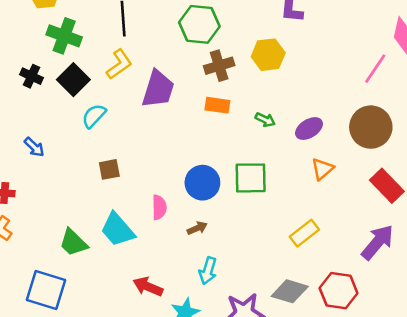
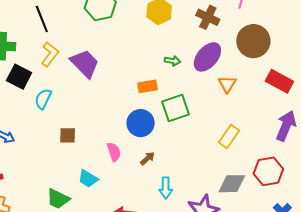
brown cross: (219, 66) -> (208, 17), moved, turned -30
purple trapezoid: (158, 89) -> (85, 64), turned -44
orange rectangle: (217, 105) -> (147, 86), moved
purple ellipse: (309, 129) -> (207, 57), size x1.4
brown square: (109, 169) -> (68, 135), turned 30
cyan trapezoid: (117, 230) -> (88, 179), size x0.7

